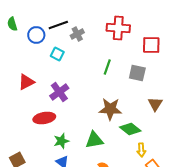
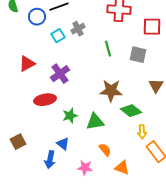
gray cross: (77, 34) -> (78, 29), moved
cyan square: (57, 54) -> (58, 36), turned 32
green line: (107, 67) -> (108, 49), turned -35
green star: (61, 141) -> (70, 116), moved

